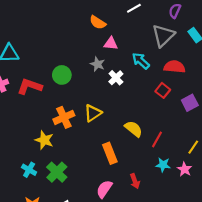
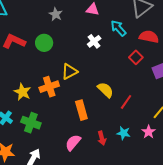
gray star: (97, 64) -> (56, 14), moved
green circle: (62, 75) -> (44, 43), moved
orange cross: (64, 117) -> (49, 87), moved
cyan star: (163, 165) -> (124, 133), moved
green cross: (57, 172) -> (31, 123), turned -30

